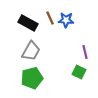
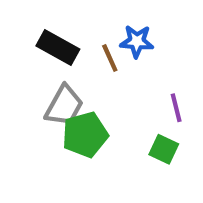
brown line: (50, 18) -> (110, 58), moved
green pentagon: (32, 78) -> (85, 135), moved

